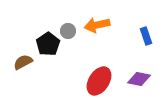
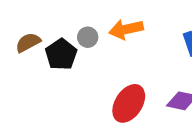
brown semicircle: (23, 62) -> (28, 42), moved

